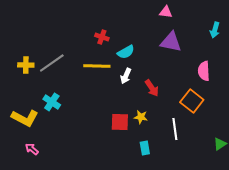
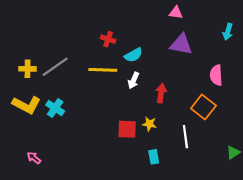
red arrow: (152, 88) -> (161, 93), turned -138
yellow L-shape: (25, 118) -> (26, 105), moved

